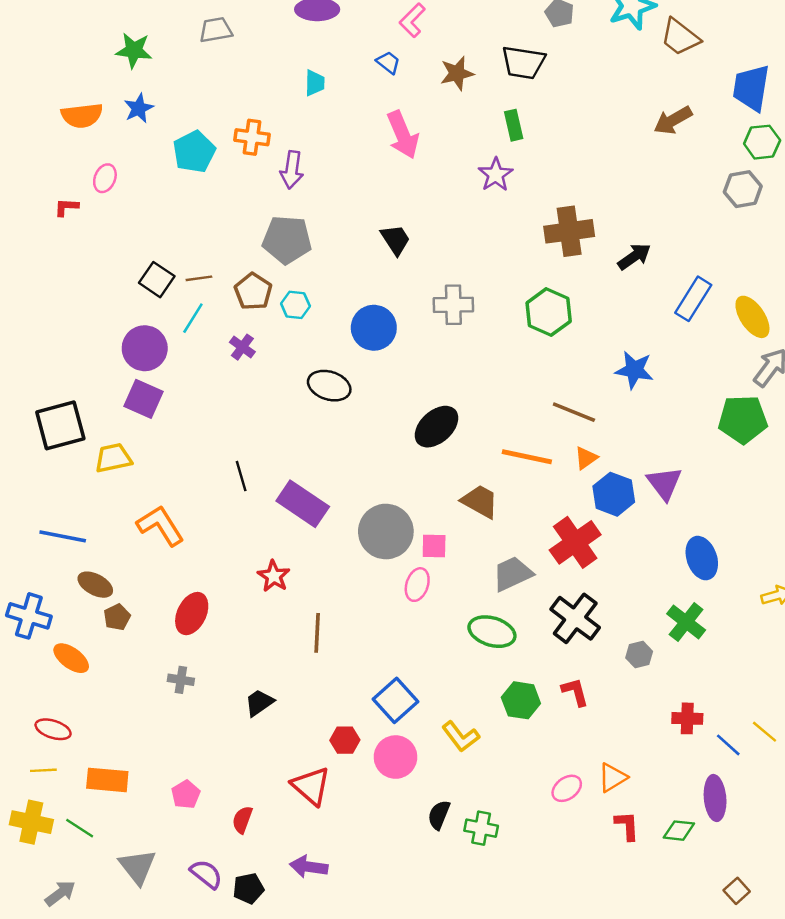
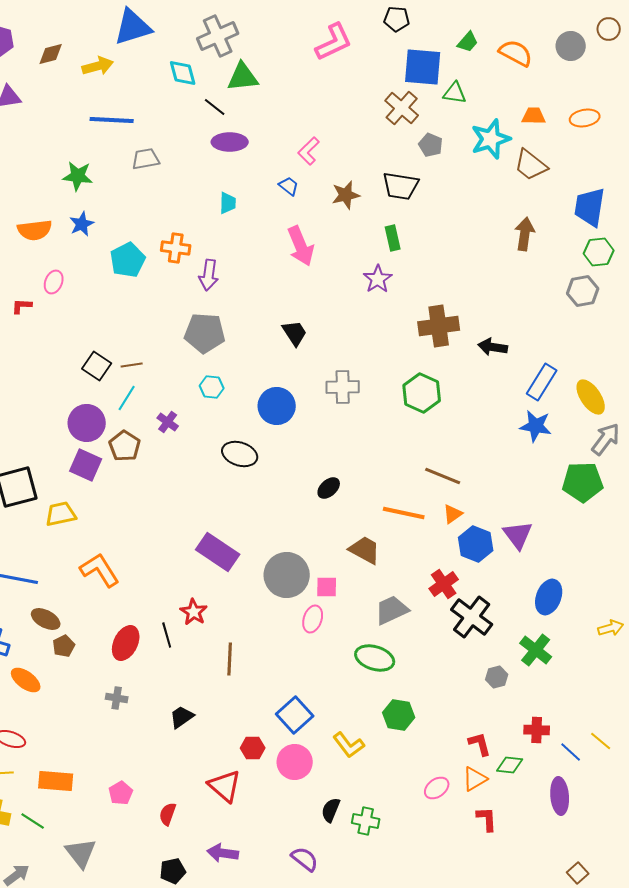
brown arrow: (673, 120) -> (525, 234), turned 128
black arrow: (634, 257) -> (493, 347), turned -136
brown pentagon: (253, 292) -> (125, 446), moved
blue star: (634, 370) -> (536, 426), moved
black ellipse: (436, 427) -> (329, 488), size x0.6
black line: (241, 476) -> (167, 635), moved
red cross: (575, 542) -> (444, 584), size x0.7
blue ellipse: (702, 558) -> (549, 597), turned 40
black cross: (575, 618) -> (472, 617), moved
red L-shape: (575, 692) -> (480, 744), moved
green diamond: (679, 831) -> (510, 765), moved
purple semicircle: (206, 874) -> (305, 859), moved

